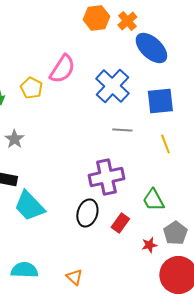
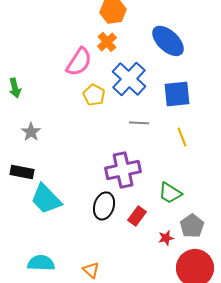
orange cross: (127, 21) -> (107, 42), moved
yellow pentagon: (31, 88) -> (94, 95), moved
green trapezoid: (153, 200) -> (170, 193), turned -30

